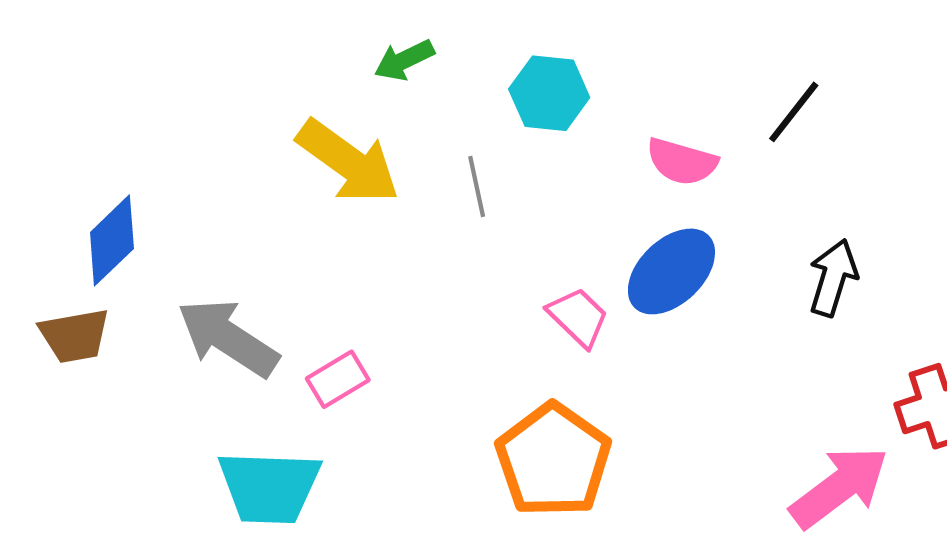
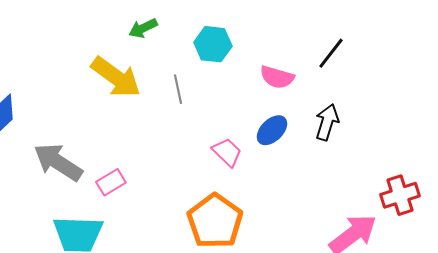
blue ellipse: (671, 271) -> (272, 130), size x0.7
black arrow: (833, 278) -> (327, 122), moved

